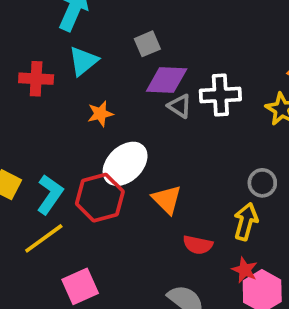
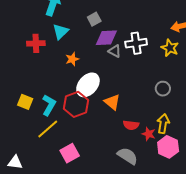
yellow arrow: (246, 222) -> (163, 124), moved
red star: (245, 270) -> (149, 134), moved

